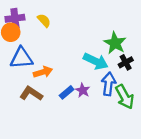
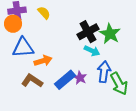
cyan arrow: (96, 61) -> (92, 51), size x0.7
black cross: (126, 62) -> (88, 32), moved, size x1.5
blue rectangle: (67, 92) -> (65, 80), size x1.5

